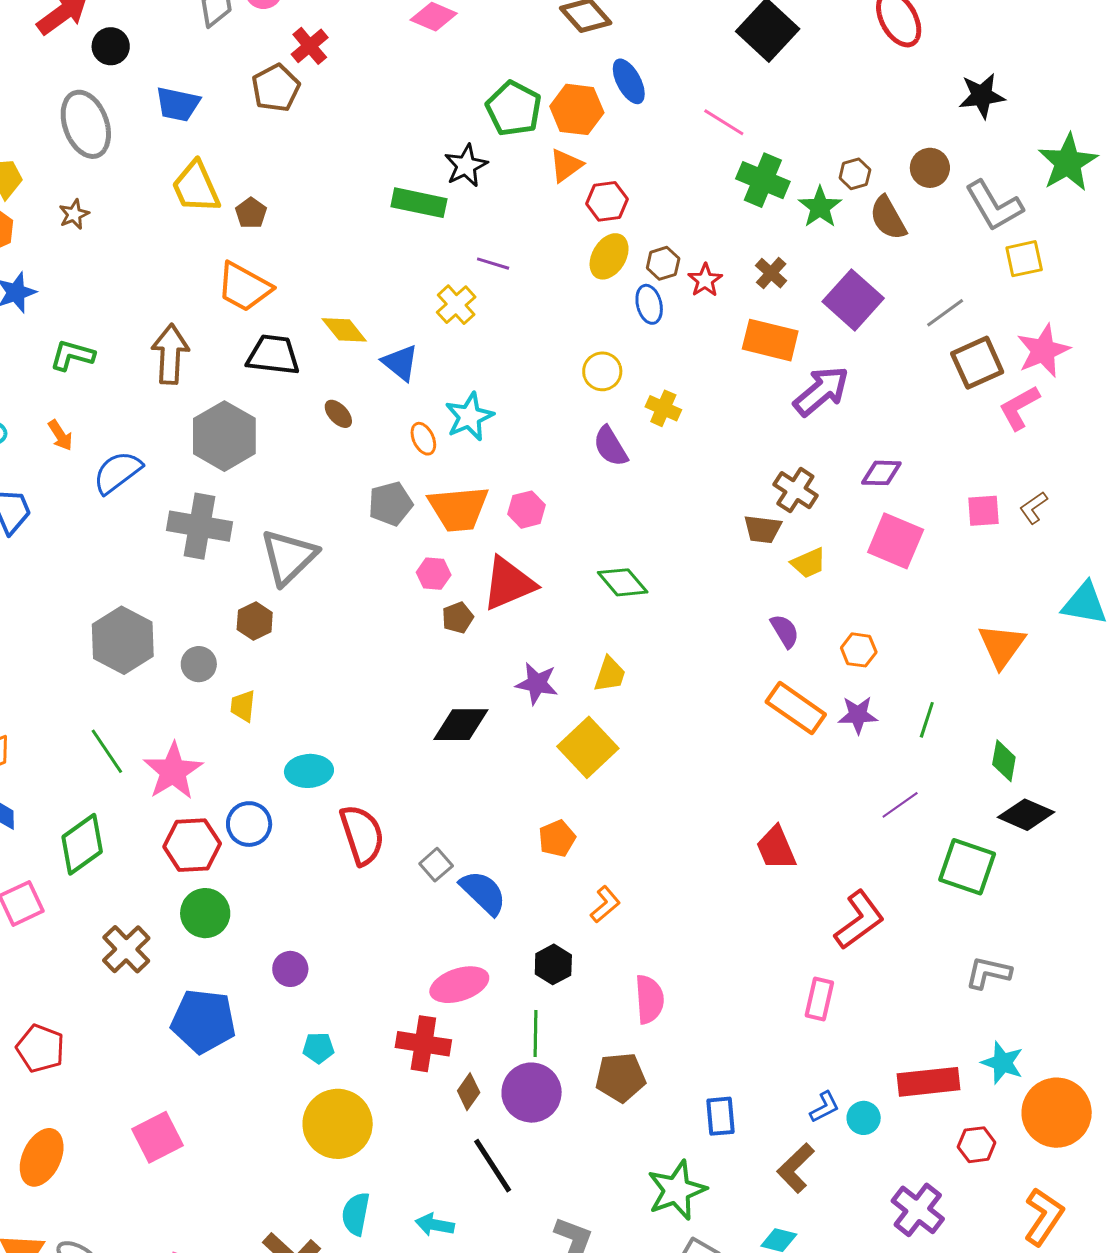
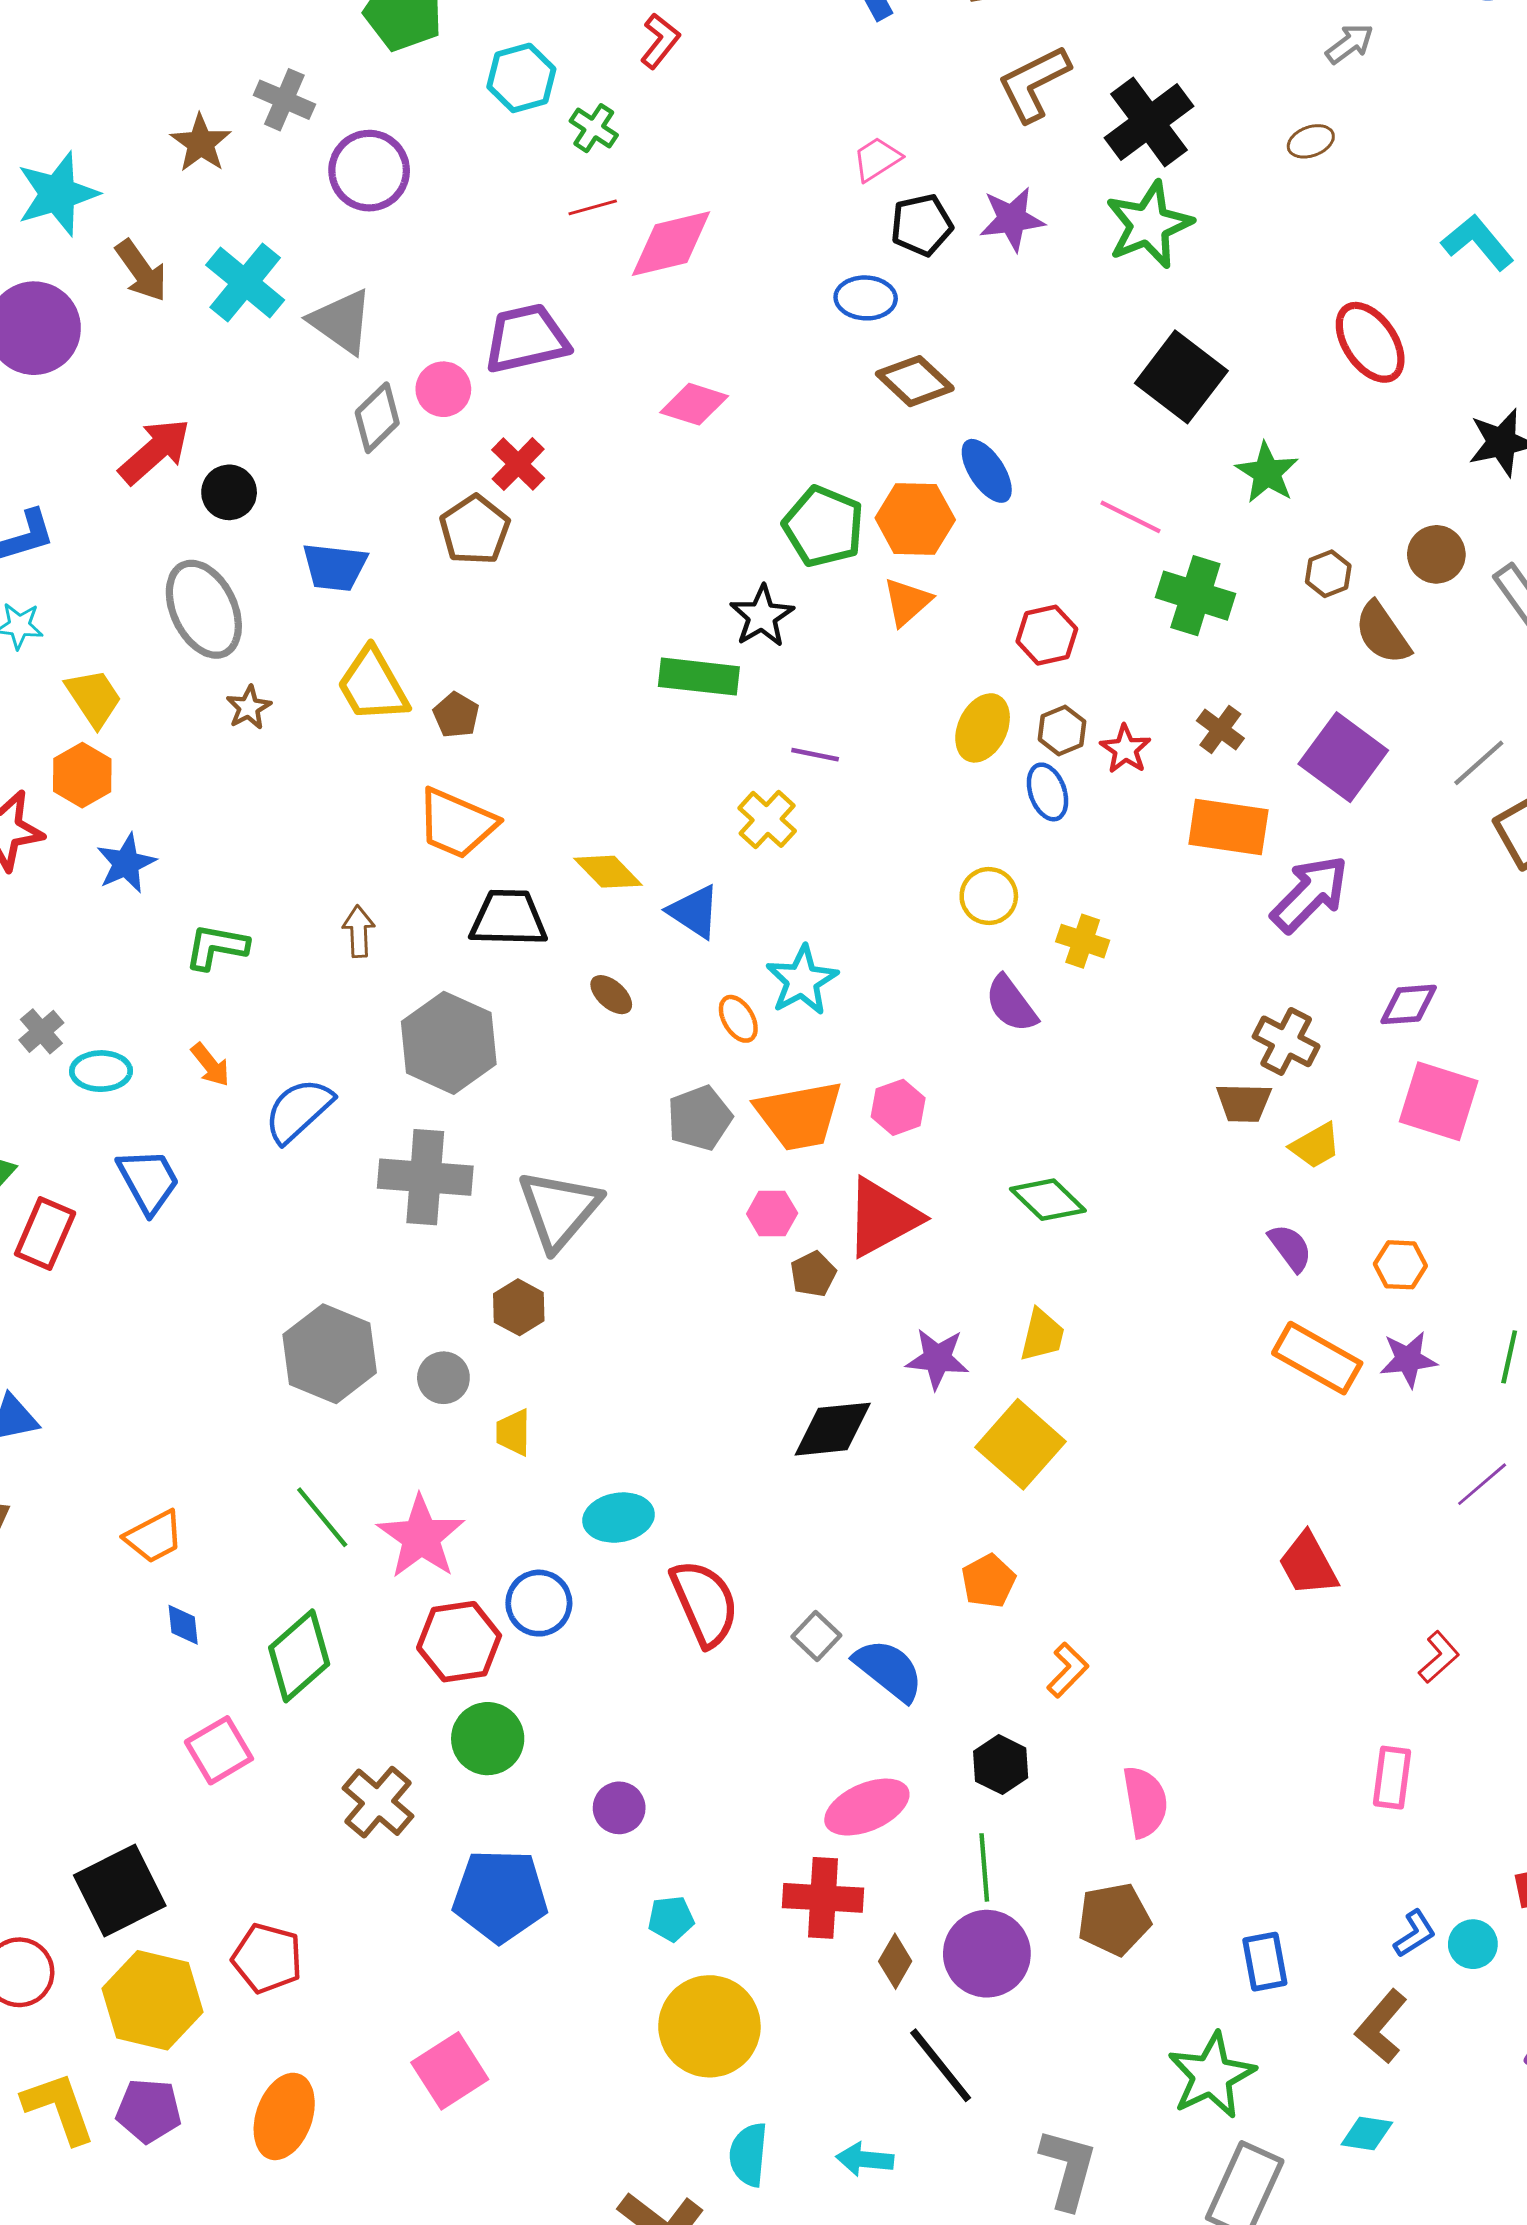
red hexagon: (607, 201) -> (1047, 635), moved
green star: (820, 207) -> (1267, 473), moved
brown star: (74, 214) -> (249, 707), moved
brown arrow: (170, 354) -> (359, 931), size x0.6
red L-shape: (859, 920) -> (1439, 1657), size x0.6

